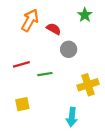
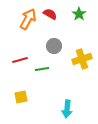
red semicircle: (54, 29) -> (50, 14), moved
gray circle: (69, 49) -> (54, 46), moved
yellow cross: (88, 85) -> (82, 59), moved

